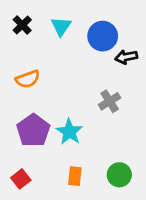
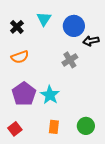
black cross: (22, 25) -> (17, 27), moved
gray cross: (110, 101) -> (70, 60), moved

